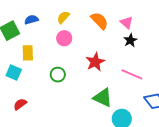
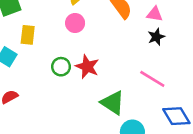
pink triangle: (127, 22) -> (155, 14), turned -40
red star: (95, 62) -> (87, 67), moved, turned -30

